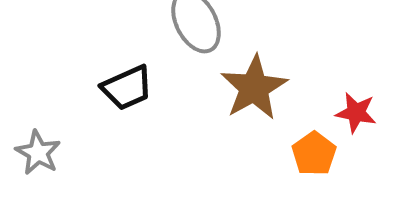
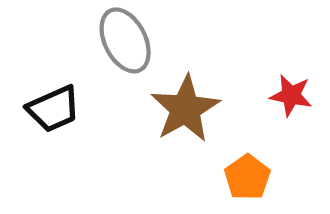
red star: (356, 113) -> (291, 95), moved

